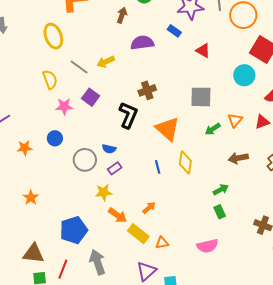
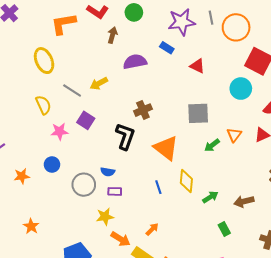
brown arrow: (238, 158) -> (244, 201), moved
purple rectangle: (115, 168) -> (115, 191), turned 40
green arrow: (221, 190) -> (210, 197), moved

